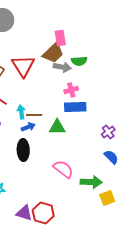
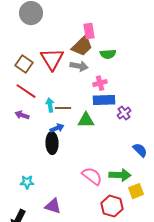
gray arrow: (62, 67) -> (79, 66), moved
blue arrow: (28, 127) -> (57, 128), moved
purple cross: (108, 132) -> (124, 113), moved
pink semicircle: (63, 169) -> (92, 176), moved
red hexagon: (43, 213) -> (112, 206), moved

